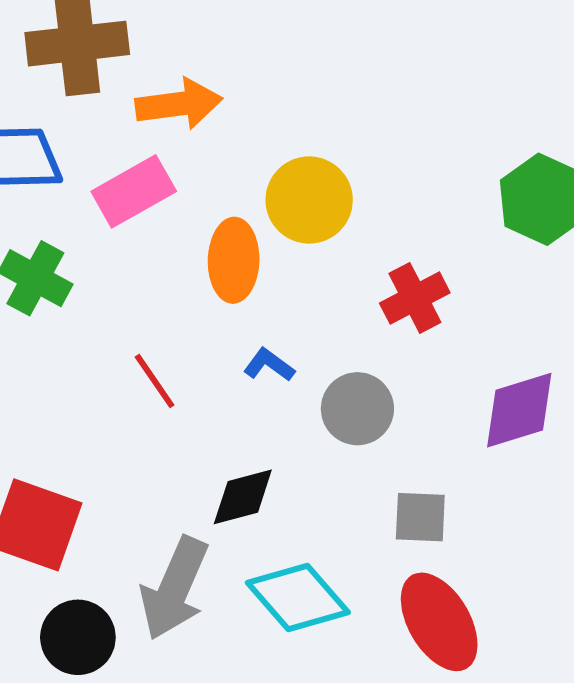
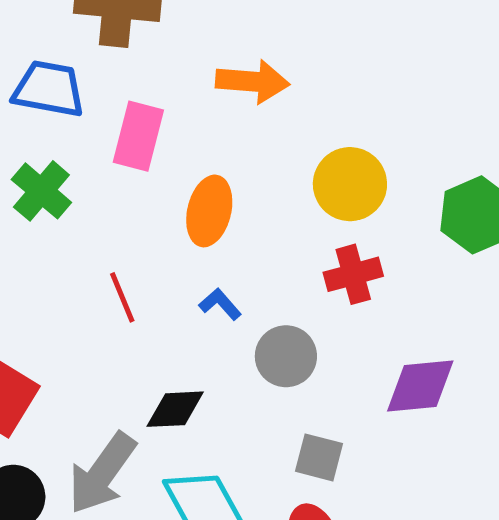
orange arrow: (179, 104) -> (253, 82), moved
pink rectangle: (134, 191) -> (138, 136), turned -58
yellow circle: (309, 200) -> (350, 184), moved

